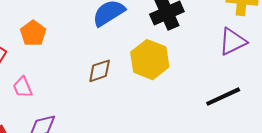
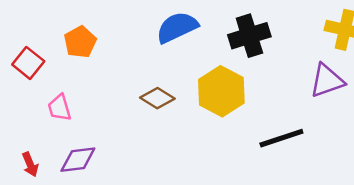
brown diamond: (100, 71) -> (157, 98), turned 44
black line: (223, 97) -> (281, 138), moved

